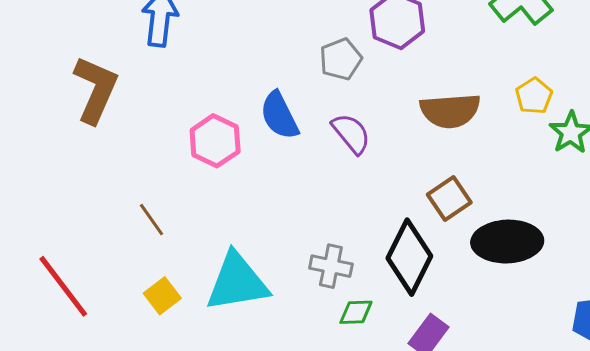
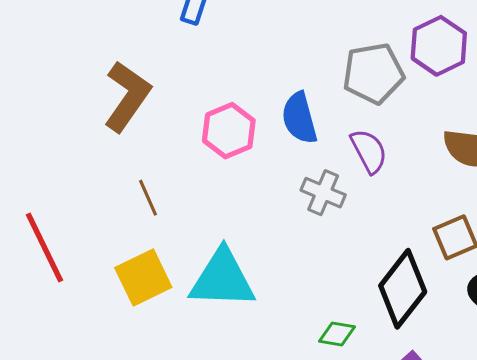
gray pentagon: (341, 59) -> (373, 73), size x1.4
brown L-shape: (96, 90) -> (127, 96), moved
gray cross: (331, 266) -> (323, 193), moved
yellow square: (162, 296) -> (143, 277), size x1.5

